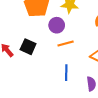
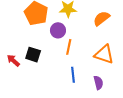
orange line: (66, 44) -> (69, 47), turned -56

